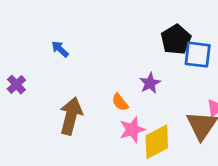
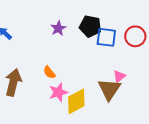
black pentagon: (176, 40) -> (90, 26), turned -30
purple star: (150, 83) -> (58, 28), moved

